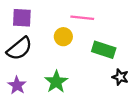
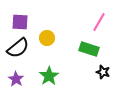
pink line: (82, 18) -> (99, 22), moved, turned -66
yellow circle: (63, 37) -> (47, 38), moved

